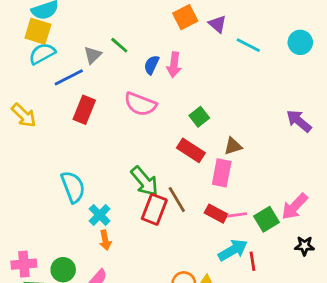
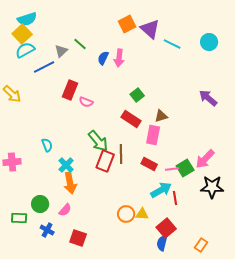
purple triangle: (217, 24) -> (150, 29), size x1.5
yellow square: (38, 31) -> (22, 34), turned 30
pink semicircle: (140, 104) -> (86, 102), moved, size x0.6
red rectangle: (84, 110) -> (70, 90), moved
cyan semicircle: (73, 187) -> (47, 145), size x0.6
brown line: (177, 200) -> (121, 154), turned 30
pink line: (237, 215) -> (172, 169), moved
orange arrow: (105, 240) -> (70, 183), size x1.5
black star: (304, 246) -> (212, 187), size x1.6
pink cross: (24, 264) -> (12, 162), moved

